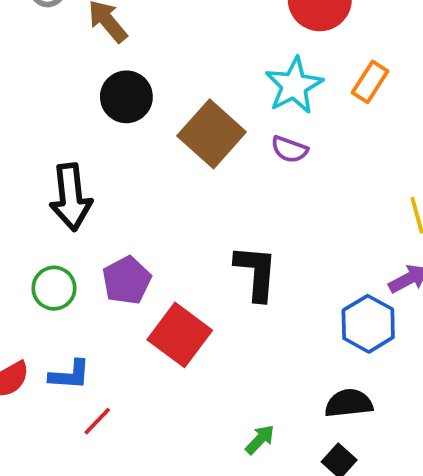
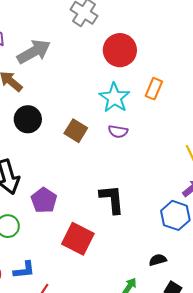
brown square: (212, 134) -> (76, 131), size x0.7
purple pentagon: (127, 280) -> (44, 200), moved
black semicircle: (349, 403) -> (158, 260), moved, size x0.7

